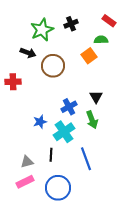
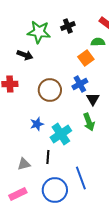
green star: (42, 30) -> (39, 32), turned 30
brown circle: (53, 66) -> (50, 90), moved
blue cross: (69, 107) -> (80, 84), moved
blue line: (86, 159) -> (81, 178), moved
pink rectangle: (25, 182) -> (18, 194), moved

